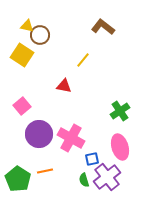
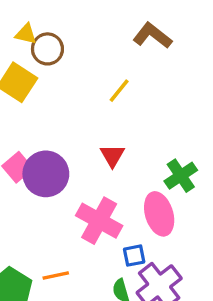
red triangle: (64, 86) -> (112, 156), moved, turned 49
purple circle: (39, 134) -> (46, 174), moved
pink ellipse: (120, 147) -> (159, 214), moved

